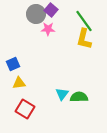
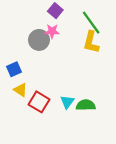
gray circle: (36, 14) -> (39, 40), moved
yellow triangle: (19, 83) -> (21, 90), turned 40
red square: (25, 109) -> (39, 102), moved

